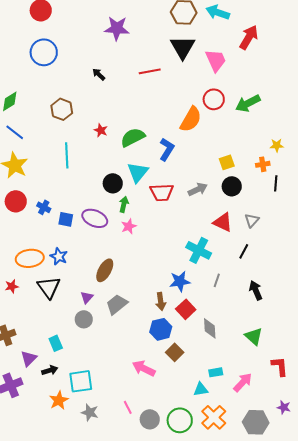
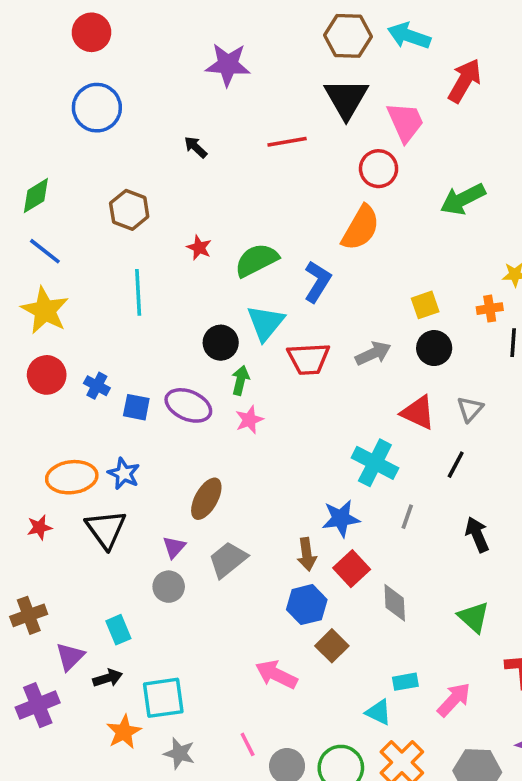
red circle: (214, 99) -> (379, 169), moved
cyan triangle: (201, 389) -> (379, 712), turned 35

